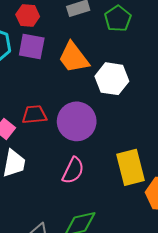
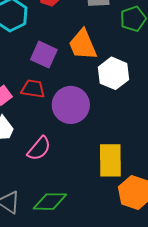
purple square: (32, 46) -> (44, 55), moved
pink semicircle: (73, 170) -> (39, 148), moved

